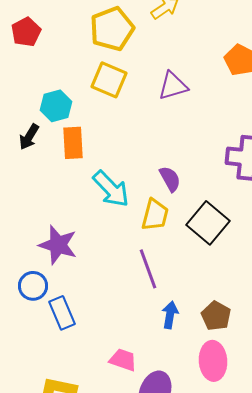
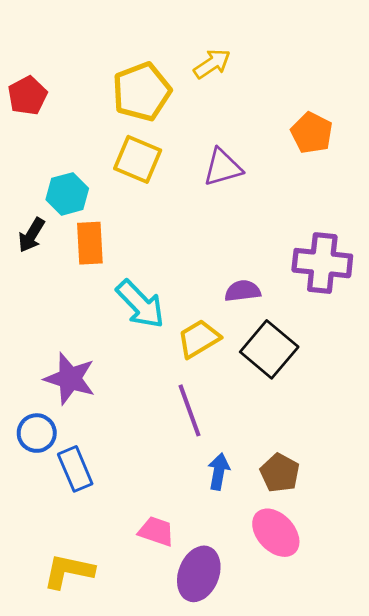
purple semicircle: (170, 179) -> (243, 291), moved, turned -68
yellow trapezoid: (155, 215) -> (199, 339), turned -136
pink ellipse: (213, 361) -> (276, 533), turned -39

